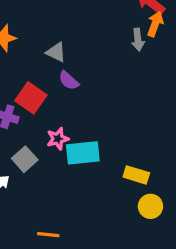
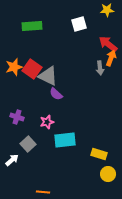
gray triangle: (56, 52) -> (48, 76), size x1.5
red square: (31, 98) -> (32, 69), moved
pink star: (58, 139) -> (47, 122), moved

